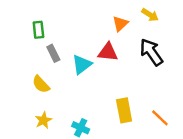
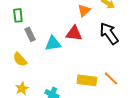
cyan triangle: (82, 64) -> (53, 43), turned 30
yellow rectangle: (124, 110) -> (87, 80), turned -72
orange line: (160, 118) -> (111, 78), moved

